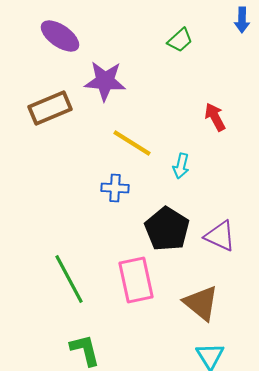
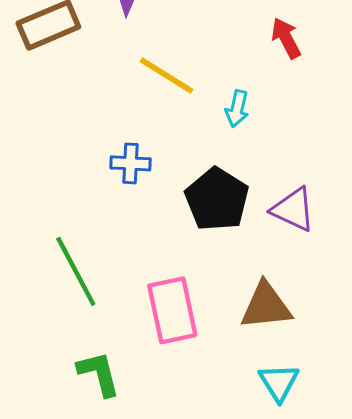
blue cross: (115, 188) -> (131, 163), moved
pink rectangle: (136, 280) -> (172, 310), moved
brown triangle: (201, 303) -> (266, 306), turned -45

